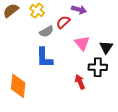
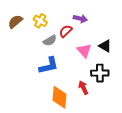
black triangle: (106, 47) -> (105, 46), moved, turned -32
blue L-shape: (44, 58) -> (49, 66), turned -100
orange diamond: (18, 86) -> (60, 97), moved

